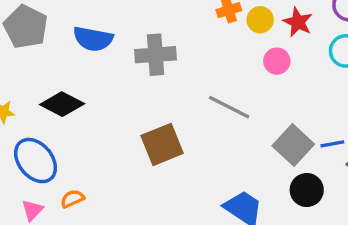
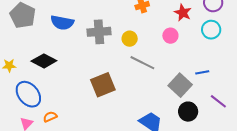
yellow circle: (260, 20) -> (130, 39), moved
blue line: (332, 144) -> (202, 72), moved

